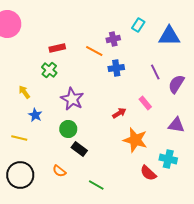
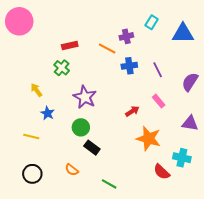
purple line: (155, 72) -> (158, 70), moved
black circle: (20, 175) -> (32, 174), size x0.7

